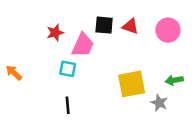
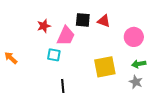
pink circle: (168, 30) -> (134, 37), moved
gray star: (159, 103) -> (136, 82), moved
black line: (68, 105) -> (63, 86), moved

